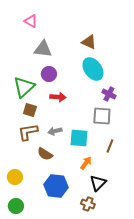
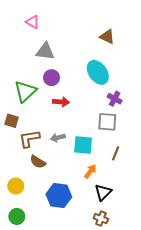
brown triangle: (89, 42) -> (107, 37), moved
brown square: (30, 110) -> (12, 121), moved
brown semicircle: (45, 154) -> (38, 162), moved
brown cross: (88, 204) -> (101, 219), moved

